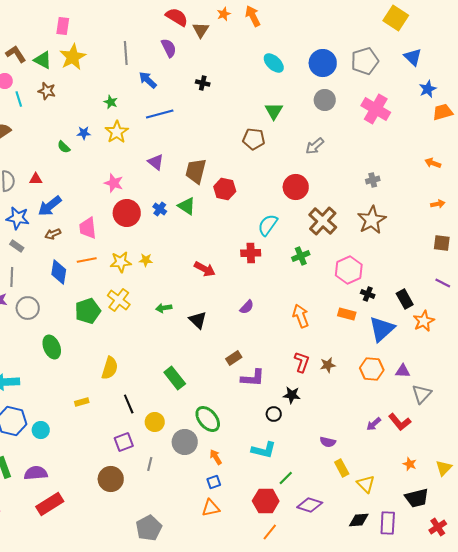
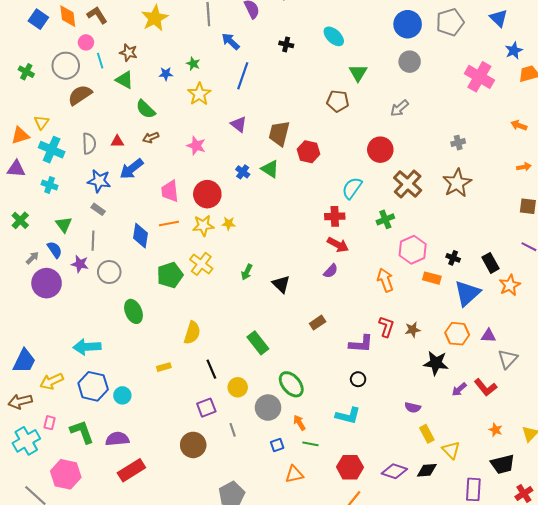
green triangle: (43, 60) -> (124, 80), moved
cyan ellipse: (274, 63) -> (334, 36), moved
pink cross: (376, 109) -> (479, 77), moved
blue line: (160, 114) -> (243, 76), turned -56
blue star: (84, 133) -> (166, 74), moved
green semicircle: (64, 147) -> (146, 109), size x1.5
red circle: (127, 213) -> (207, 194), moved
brown arrow: (53, 234) -> (151, 137), moved
red arrow: (205, 269) -> (338, 245), moved
pink hexagon: (349, 270) -> (413, 250), moved
green arrow: (164, 308) -> (247, 272), turned -56
purple L-shape: (253, 378) -> (361, 344), moved
black star: (292, 395) -> (436, 363), moved, size x1.4
gray line: (150, 464) -> (233, 430), turned -32
green line: (286, 478) -> (310, 444), moved, turned 56
blue square: (214, 482) -> (277, 445), moved
black diamond: (359, 520) -> (427, 470), moved

